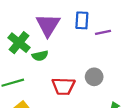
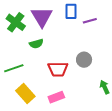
green cross: (19, 43) -> (16, 22), moved

